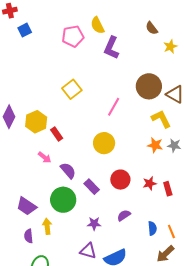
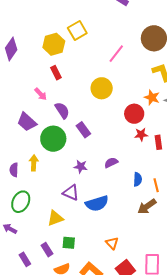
yellow hexagon: (36, 122) -> (54, 44), moved
red circle: (120, 180) -> (134, 114), moved
purple trapezoid: (26, 206) -> (27, 122), moved

